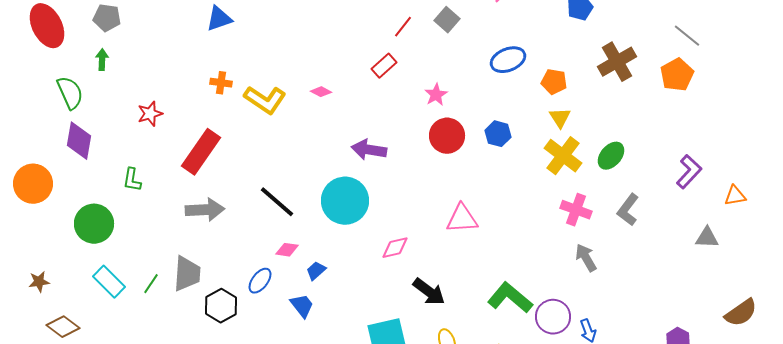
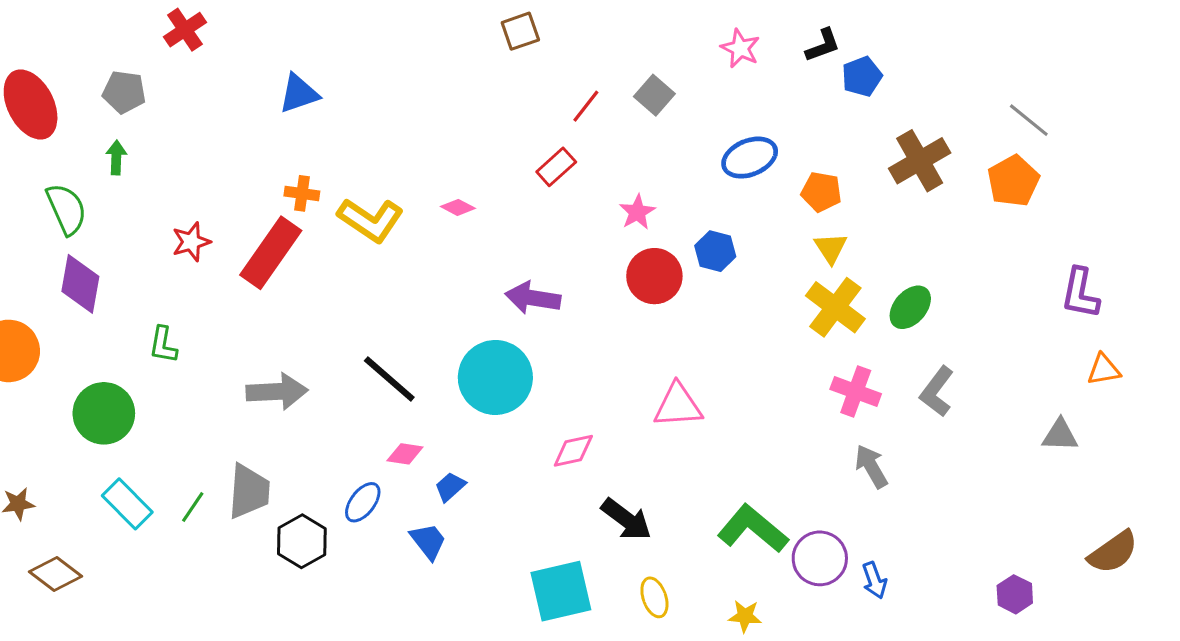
blue hexagon: (498, 134) -> (715, 251), moved
red rectangle: (201, 152) -> (271, 253), moved
purple L-shape: (689, 172) -> (1080, 293), moved, turned 148

